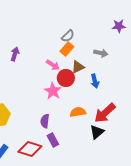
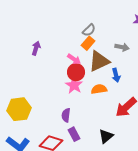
brown triangle: (78, 67) -> (99, 61), size x1.6
red circle: (66, 78) -> (76, 72), moved
orange semicircle: (78, 112) -> (99, 89), moved
black triangle: (97, 132) -> (106, 136), moved

